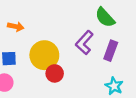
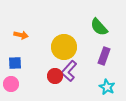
purple L-shape: (84, 43) -> (69, 71), moved
yellow circle: (44, 55) -> (64, 47), moved

